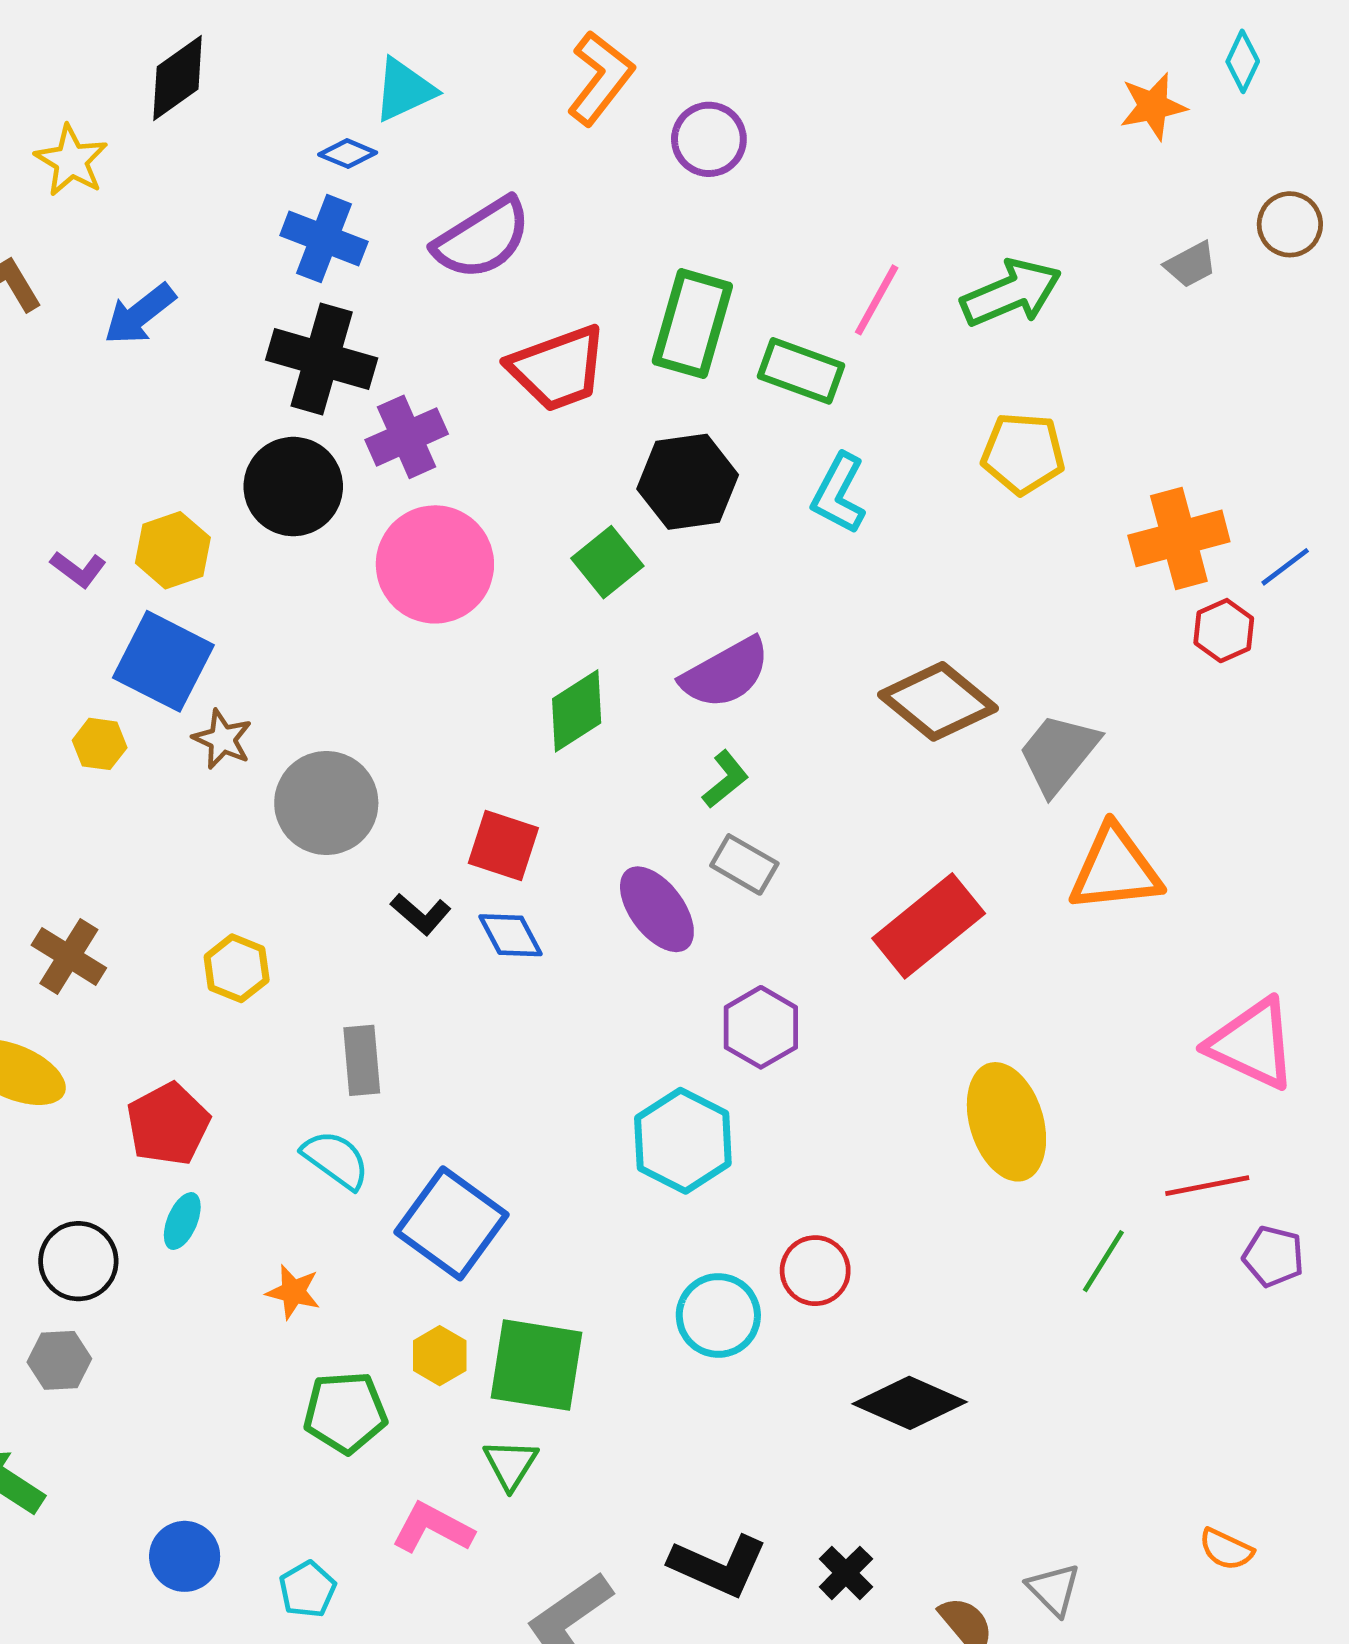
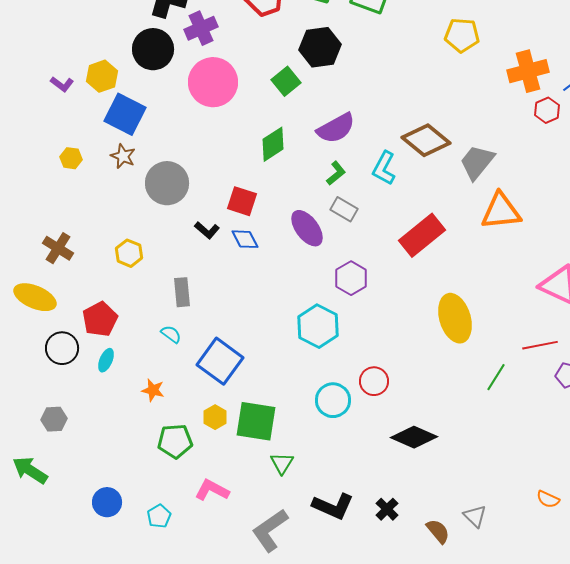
cyan L-shape: (839, 494) -> (384, 168), moved
blue square: (163, 661) -> (125, 114), moved
cyan semicircle: (336, 1160) -> (171, 334), size x0.7
black circle: (78, 1261) -> (62, 348), moved
green triangle: (511, 1464) -> (282, 463), moved

